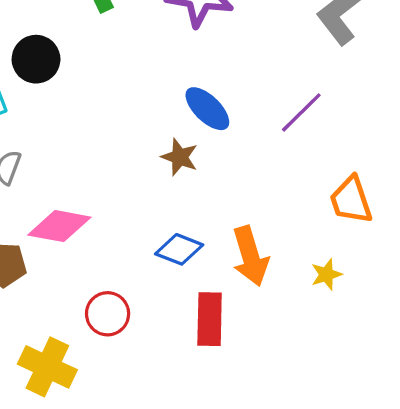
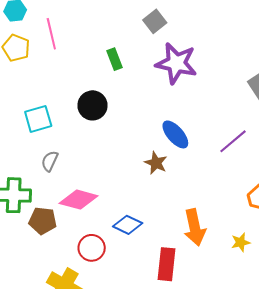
black circle: (36, 59) -> (92, 105), moved
blue diamond: (179, 249) -> (128, 225), moved
red circle: (108, 314) -> (92, 248), moved

